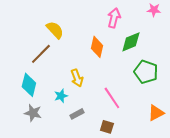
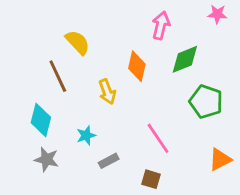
brown line: (41, 54) -> (58, 76), turned -70
yellow arrow: (77, 78) -> (107, 92), moved

